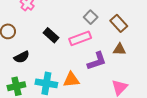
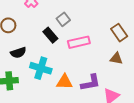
gray square: (91, 17) -> (63, 19), moved
purple L-shape: (97, 61) -> (90, 83), moved
cyan cross: (46, 83) -> (41, 68), moved

